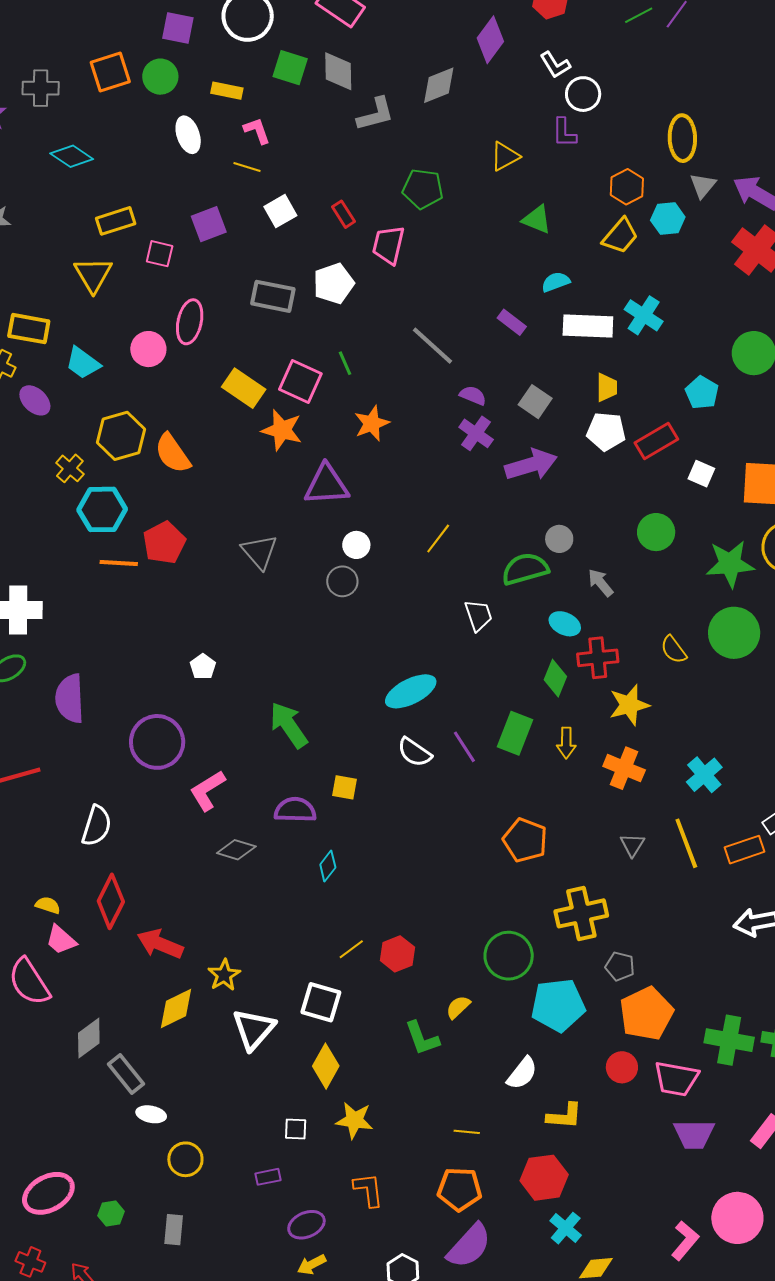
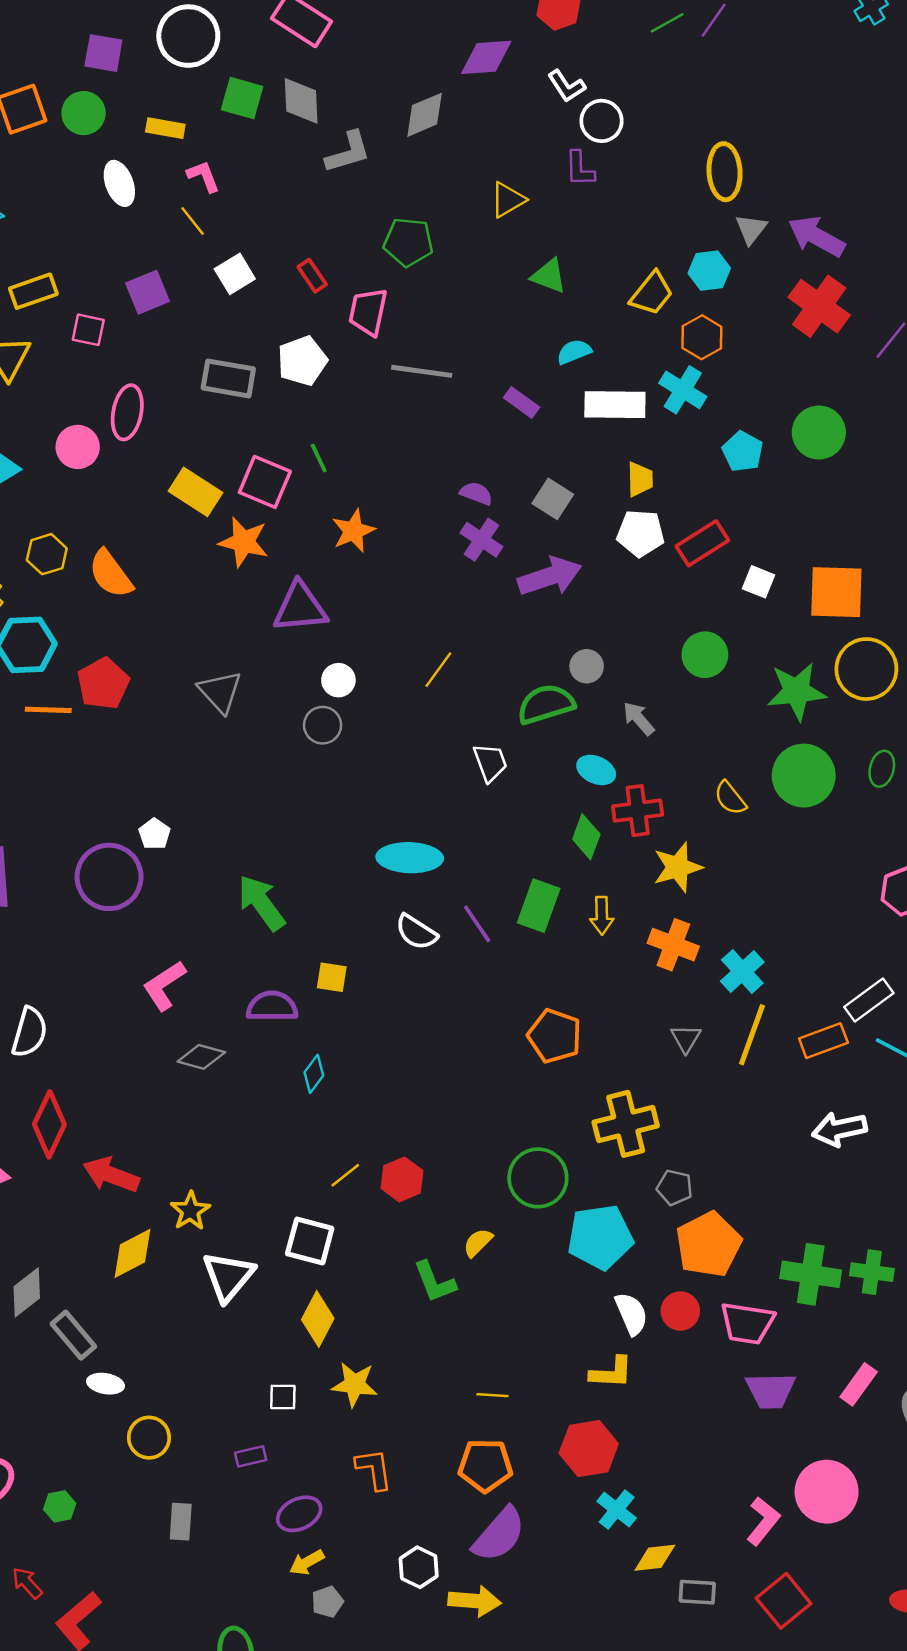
purple diamond: (490, 40) -> (486, 57), turned 51
yellow line: (247, 167) -> (193, 221), turned 36
orange hexagon: (627, 187) -> (702, 337), moved
gray line: (432, 346) -> (422, 371), moved, turned -33
cyan pentagon: (702, 393) -> (743, 451), moved
yellow hexagon: (121, 436) -> (47, 554), size x0.7
cyan ellipse: (411, 691) -> (410, 858), turned 30
purple circle: (157, 742) -> (109, 877), moved
cyan cross: (704, 775) -> (742, 972), moved
yellow line: (686, 843) -> (752, 1035), turned 42
white semicircle: (522, 1073) -> (631, 1314), moved, turned -60
gray rectangle: (174, 1230) -> (181, 1522), moved

